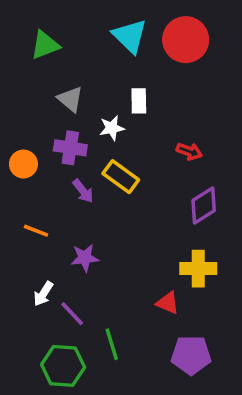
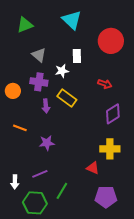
red circle: (186, 40) -> (111, 41), moved
purple arrow: (83, 191) -> (46, 106), turned 32
white arrow: (43, 294) -> (15, 182), moved, turned -32
purple line: (72, 314) -> (40, 174), turned -70
green line: (112, 344) -> (62, 191), turned 48

